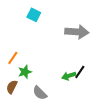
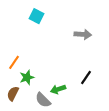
gray arrow: (77, 32) -> (83, 34), size x0.7
green arrow: (69, 76) -> (58, 89), moved

